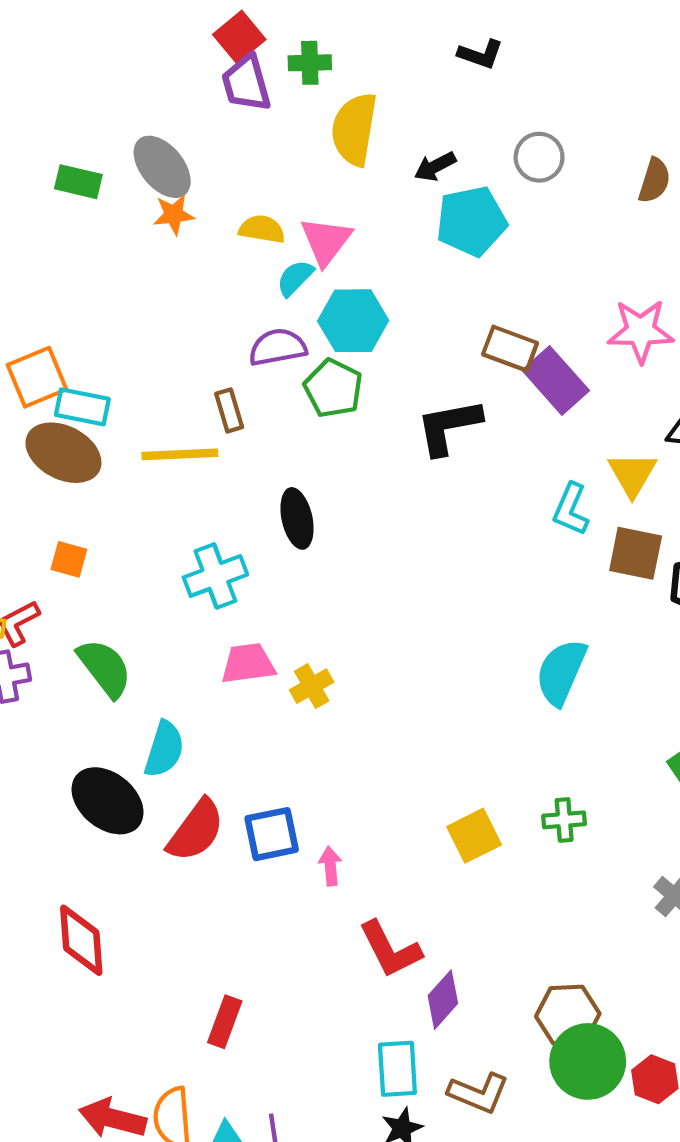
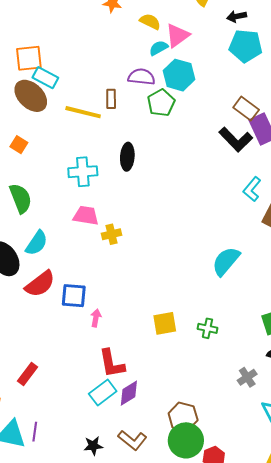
black L-shape: (449, 427) -> (236, 139), moved, turned -140
cyan rectangle: (397, 1069) -> (103, 393), moved, turned 40

